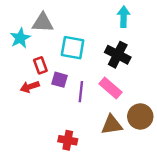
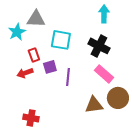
purple square: (59, 80) -> (50, 67), turned -32
pink rectangle: (111, 88) -> (104, 74), moved
red cross: (68, 140) -> (31, 118), moved

